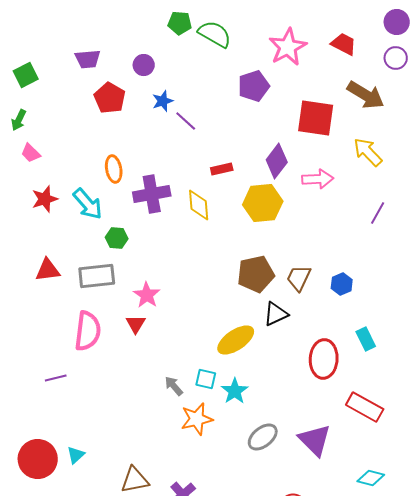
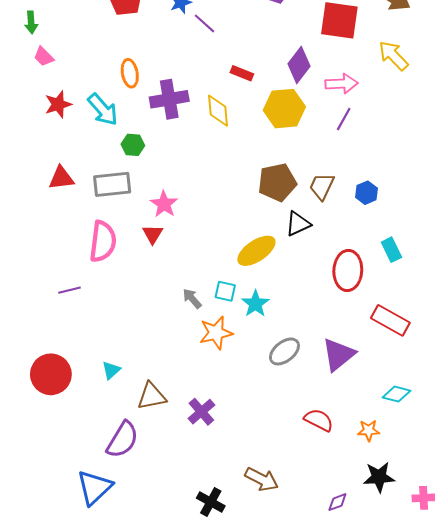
green arrow: (19, 120) -> (31, 22), turned -30
red rectangle: (222, 169) -> (242, 73), turned 35
purple line: (378, 213) -> (344, 119), moved
purple triangle: (315, 440) -> (338, 355), turned 36
cyan triangle: (76, 455) -> (111, 370), moved

